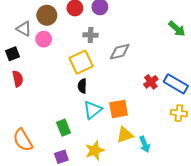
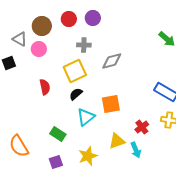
red semicircle: (18, 79) -> (45, 87), moved
red cross: (151, 82) -> (142, 127), moved
black semicircle: (82, 86) -> (76, 94), turned 48
orange square: (119, 109) -> (111, 104), moved
green rectangle: (63, 128) -> (58, 134), turned -35

